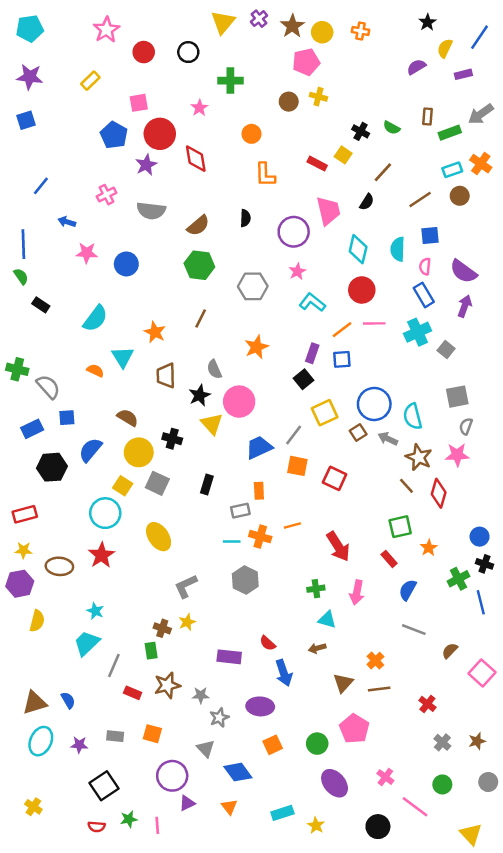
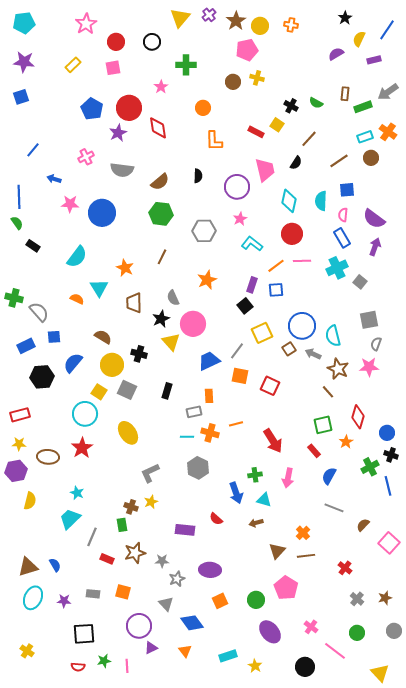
pink square: (139, 103) -> (113, 68), moved
blue circle: (126, 264) -> (102, 213), size x1.4
red diamond: (439, 493) -> (358, 417), moved
blue arrow: (284, 673) -> (236, 493), moved
black square: (104, 786) -> (84, 634), turned 30

